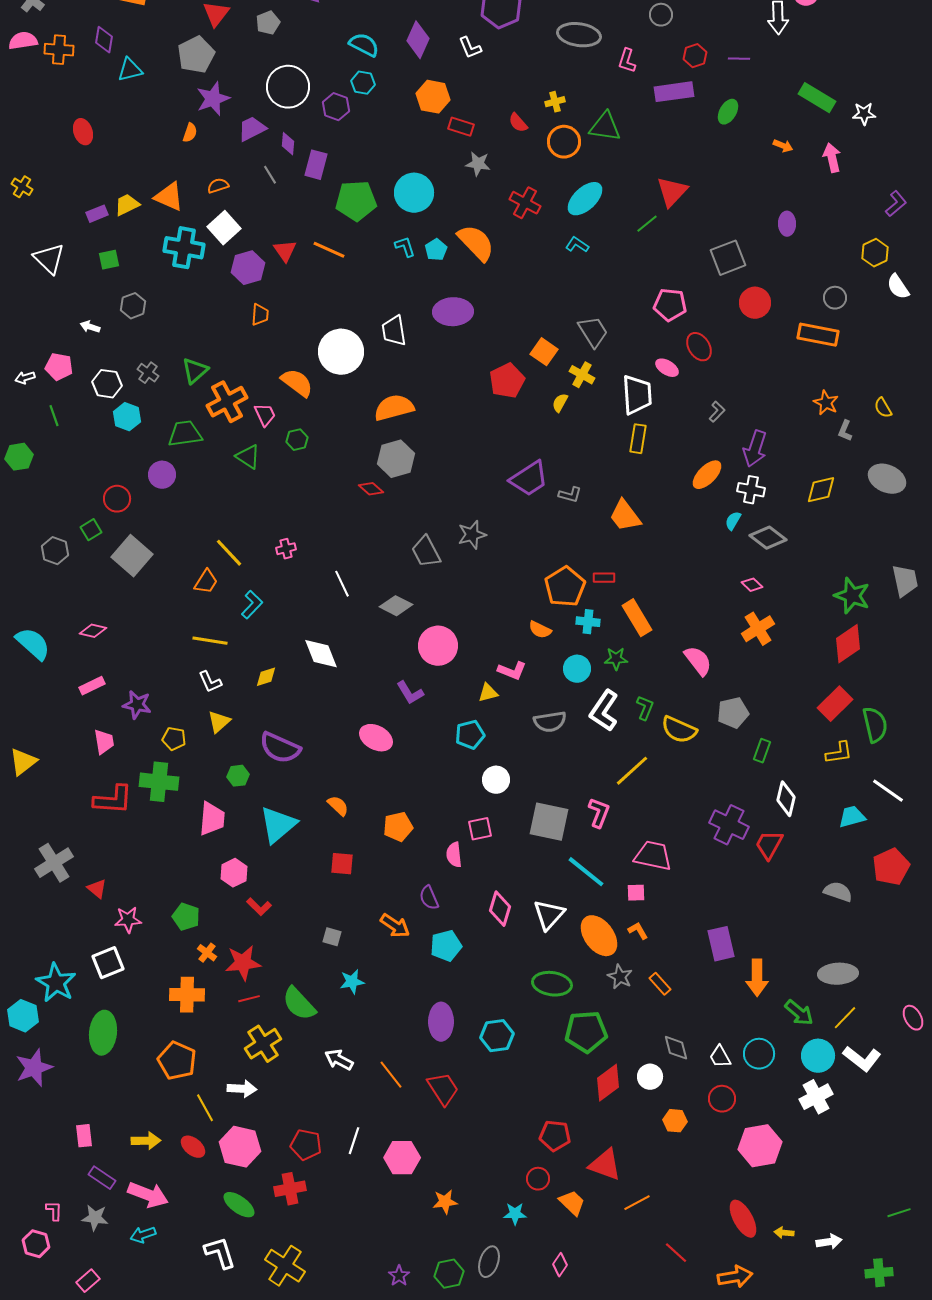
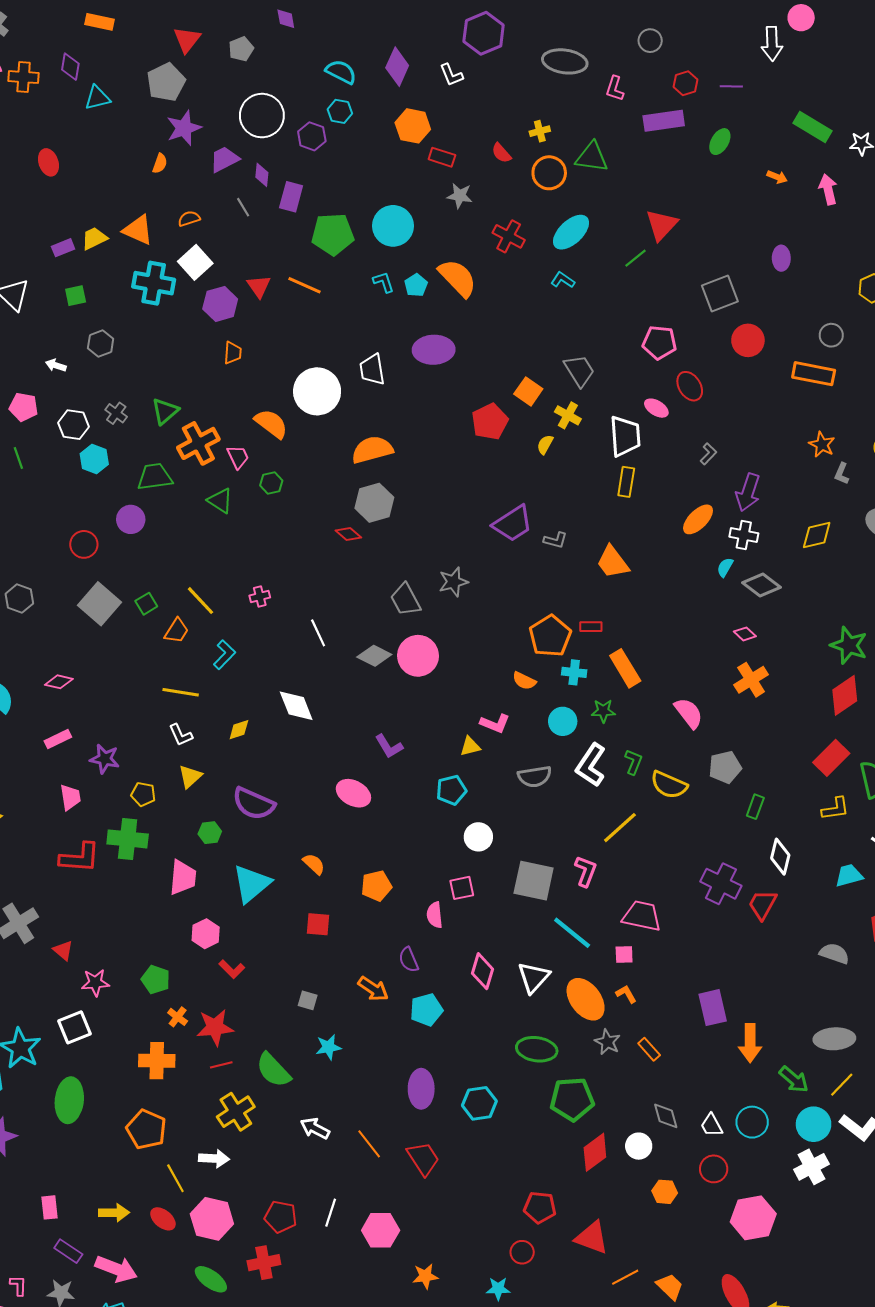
green square: (91, 530) -> (146, 604), moved
pink circle: (438, 646) -> (418, 656), moved
orange trapezoid: (572, 1203) -> (670, 1287), moved

